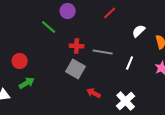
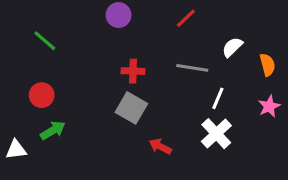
green line: (49, 27) -> (45, 41), moved
gray line: (103, 52) -> (192, 68), moved
white cross: (126, 101) -> (216, 134), moved

